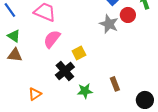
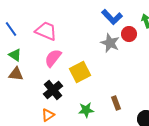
yellow square: (79, 53) -> (80, 72), size x1.5
black cross: (65, 71) -> (53, 90), moved
orange triangle: (35, 94) -> (48, 115), moved

